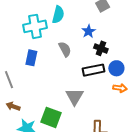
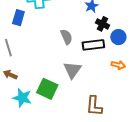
gray semicircle: (65, 49) -> (66, 37), moved
blue rectangle: (31, 58) -> (18, 18), moved
blue circle: (116, 68) -> (118, 37), moved

